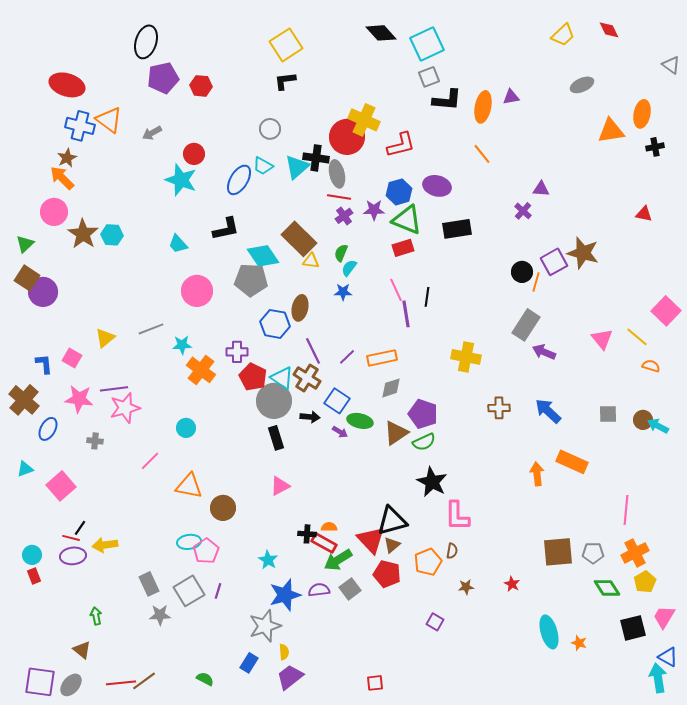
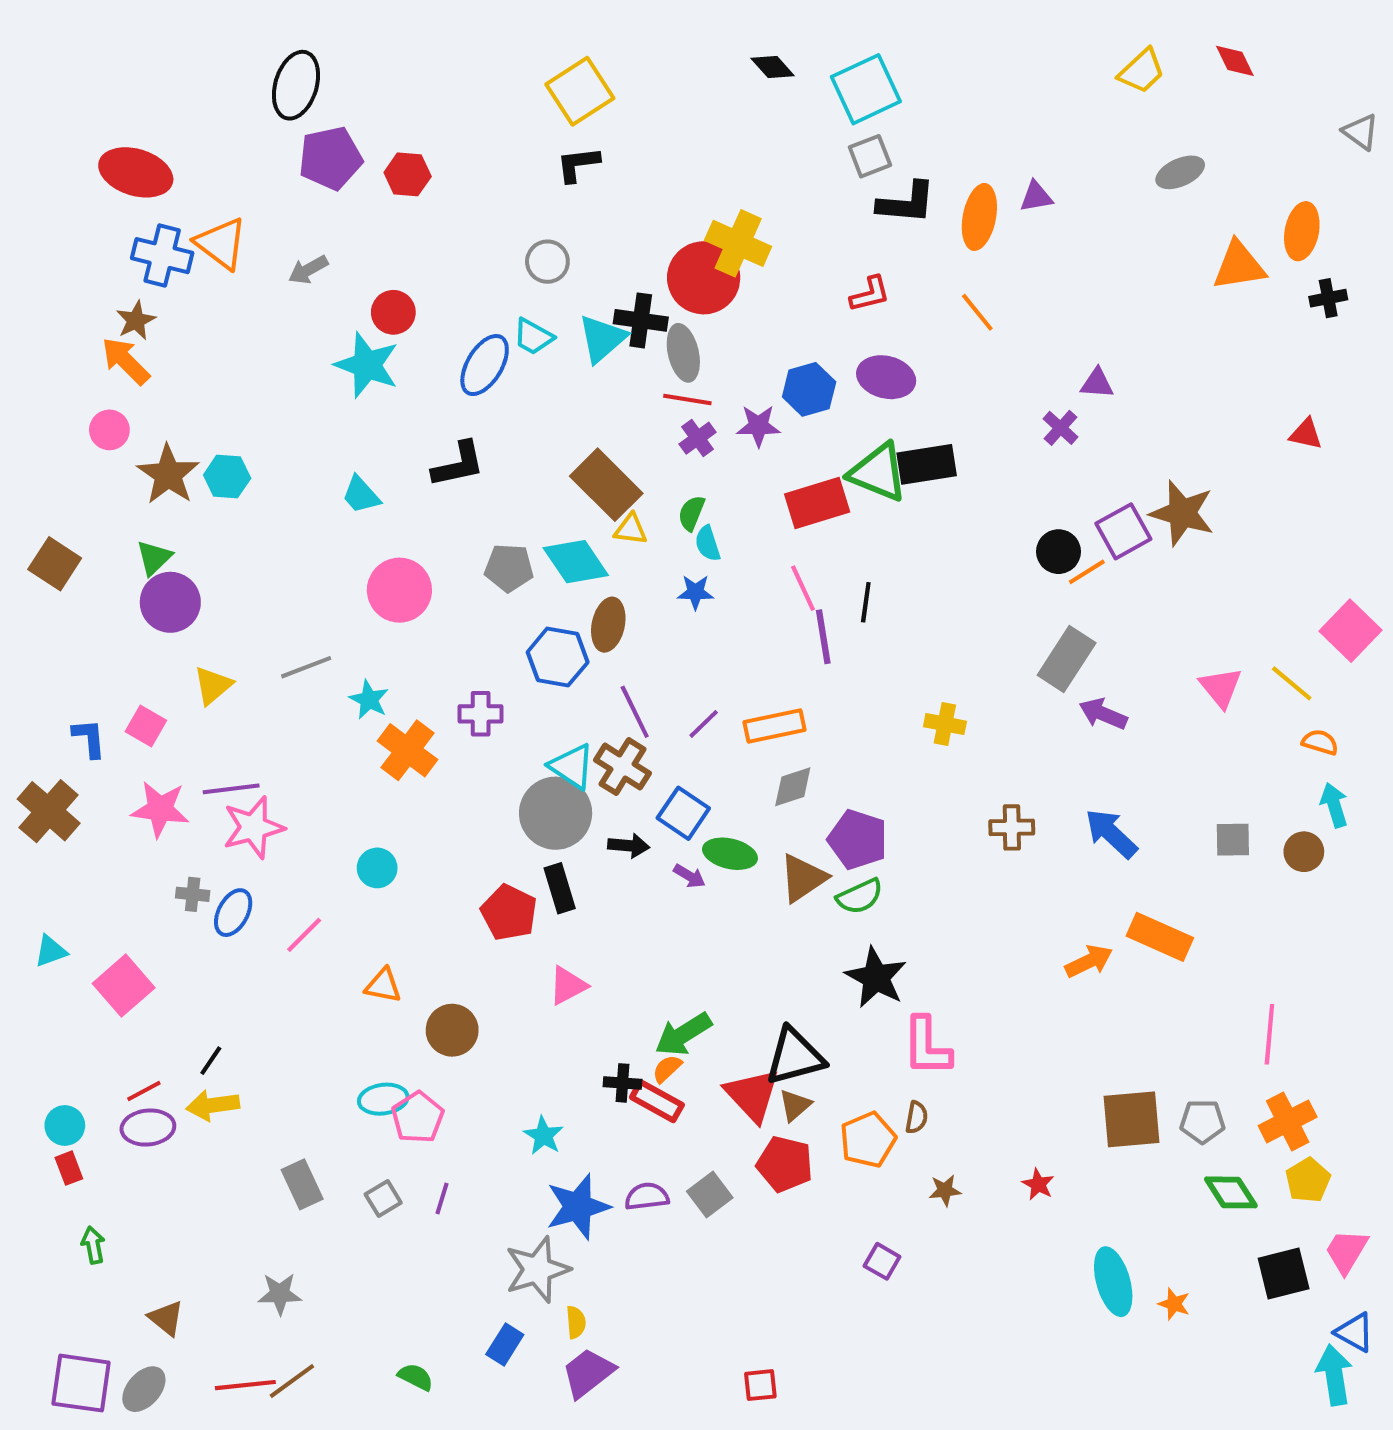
black diamond: (381, 33) -> (773, 67), size x0.7
red L-shape: (401, 145) -> (870, 294), moved, size x0.7
pink circle: (54, 212) -> (109, 430), size x0.7
green triangle: (407, 220) -> (878, 473), moved
green triangle: (25, 244) -> (154, 558), moved
red rectangle: (403, 248) -> (817, 503), size x1.4
cyan diamond: (263, 256) -> (576, 562), moved
cyan semicircle: (349, 268) -> (708, 543), turned -54
gray pentagon: (251, 280) -> (509, 568), size x0.7
orange line: (536, 282) -> (1087, 572), turned 42
purple circle: (43, 292) -> (170, 602), moved
cyan star: (182, 345) -> (369, 700), turned 30
yellow cross: (466, 357) -> (945, 724), size x0.7
red pentagon: (253, 377) -> (509, 913), moved
cyan arrow: (658, 426) -> (1334, 805), moved, turned 45
blue ellipse: (48, 429) -> (233, 913), moved
orange arrow: (537, 474) -> (1089, 961), turned 70
orange triangle: (189, 486) -> (383, 986), size x0.7
orange semicircle: (329, 527) -> (667, 1069), turned -42
black line: (80, 528) -> (211, 1061), moved
red line: (71, 538) -> (144, 1091), turned -42
green arrow: (338, 560) -> (683, 1034), moved
gray square: (189, 591) -> (383, 1198), size x0.6
gray star: (160, 615) -> (280, 1294), moved
green arrow: (96, 616) -> (93, 1245), moved

